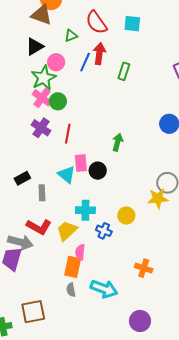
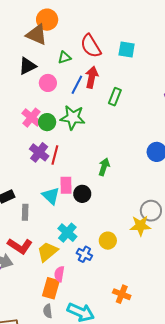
green star: (44, 78) -> (73, 118), moved, turned 30
purple cross: (41, 128) -> (39, 152), moved
cyan cross: (85, 210) -> (67, 233), turned 36

